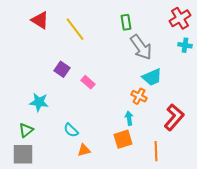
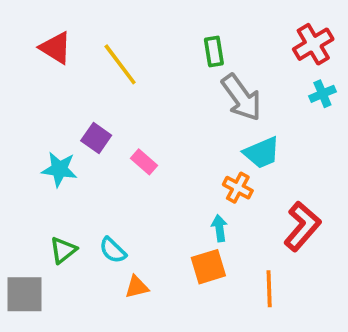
cyan cross: (185, 45) -> (322, 94), turned -32
cyan star: (39, 102) -> (59, 169), moved
green triangle: (26, 130) -> (63, 250), moved

